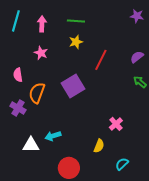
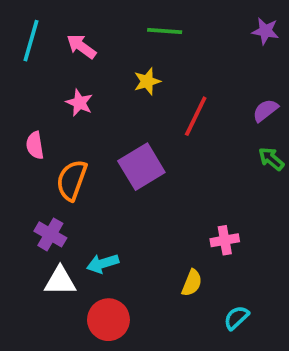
green line: (76, 21) -> (165, 31), moved
pink arrow: (42, 24) -> (81, 46), turned -56
purple cross: (18, 108) -> (50, 234), moved
pink cross: (116, 124) -> (225, 240), turned 32
red circle: (69, 168) -> (108, 320), moved

